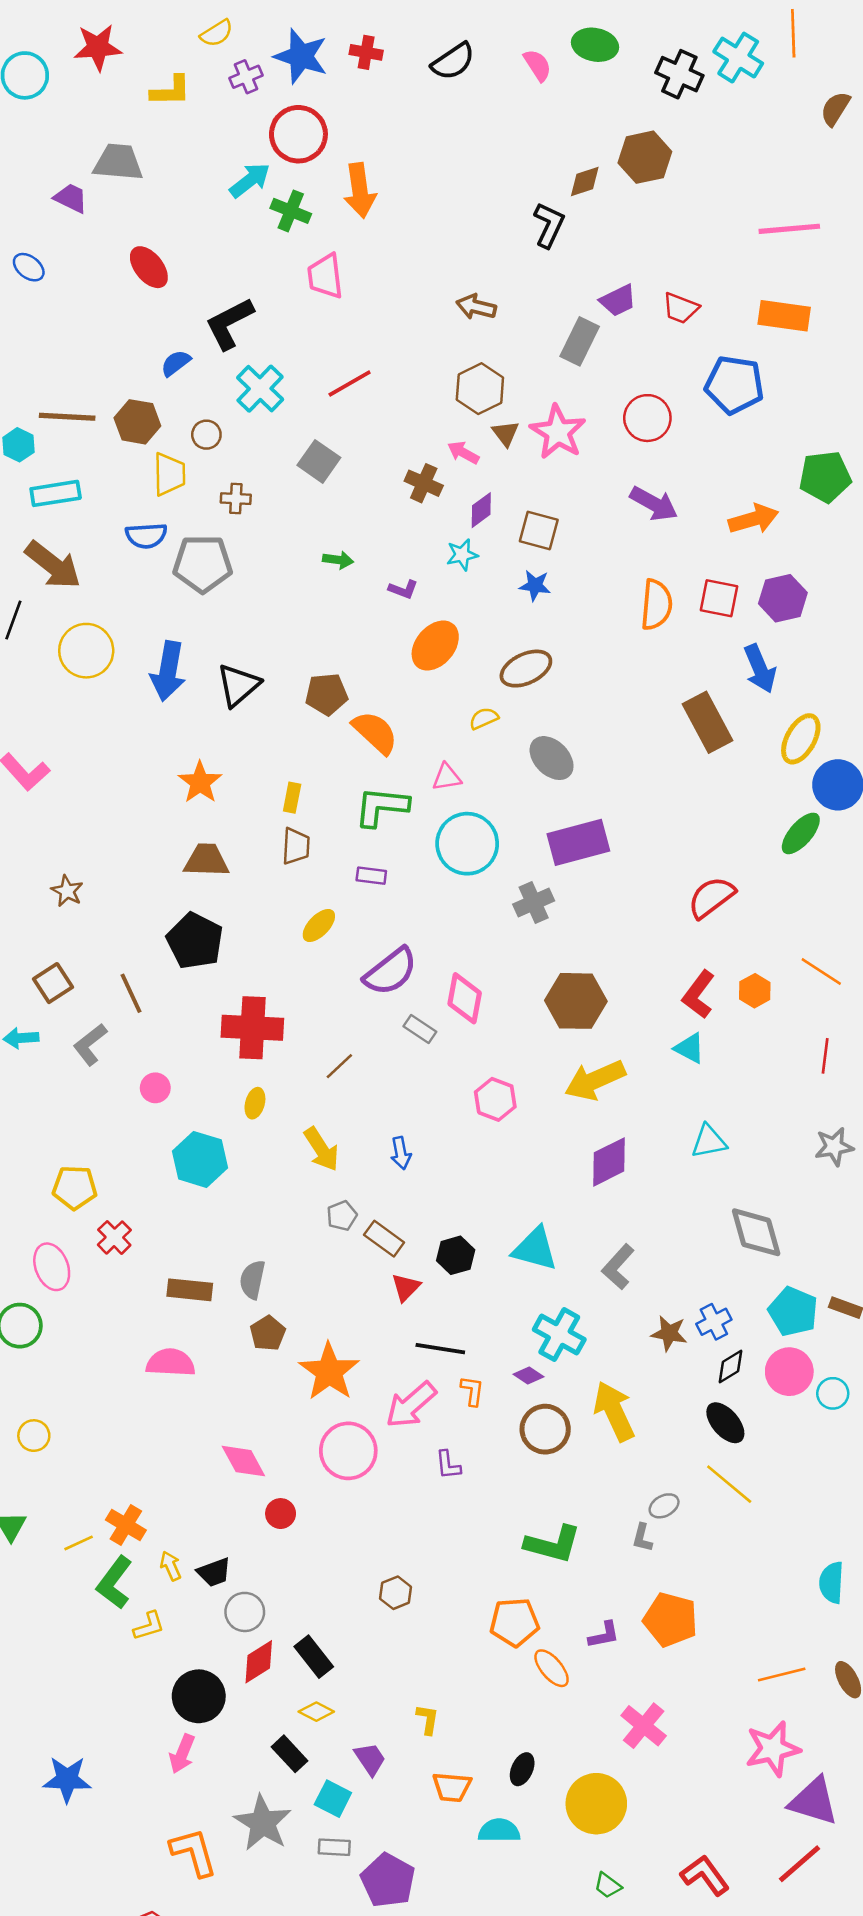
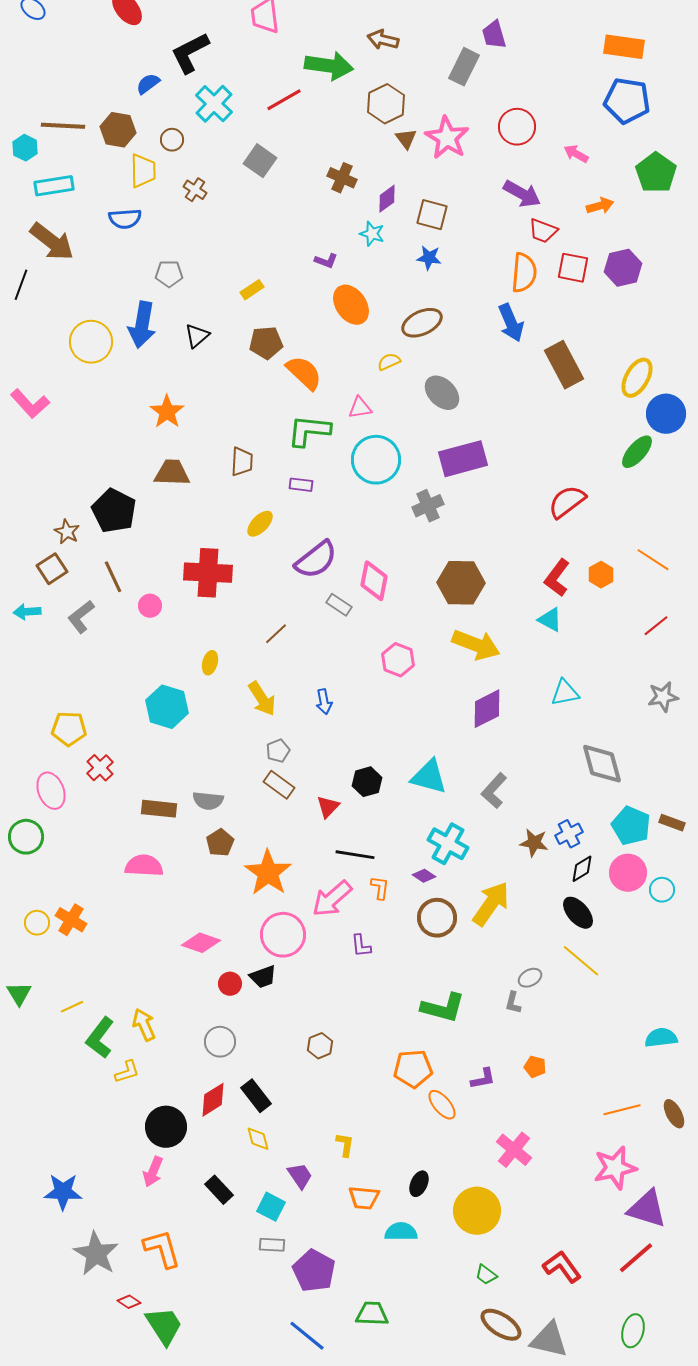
purple trapezoid: (618, 300) -> (494, 35), turned 100
red trapezoid: (681, 308) -> (543, 231), moved
blue pentagon: (734, 385) -> (627, 101), moved
pink arrow: (463, 453) -> (576, 154), moved
green pentagon: (825, 477) -> (656, 173), turned -30
brown cross: (236, 499) -> (195, 190), turned 30
orange arrow: (754, 519) -> (600, 206), size x0.7
cyan star: (462, 555) -> (372, 234), turned 30
green arrow: (338, 560) -> (329, 66), moved, size x2.0
gray pentagon: (203, 564) -> (169, 274), moved, size x0.6
orange ellipse: (435, 646) -> (351, 305), turned -75
yellow circle: (86, 651) -> (91, 342), moved
blue arrow: (760, 669) -> (511, 323), moved
black triangle: (238, 685) -> (197, 336), size x0.7
yellow rectangle: (292, 798) -> (252, 290), moved, turned 45
brown star: (67, 891) -> (67, 532), moved
black pentagon: (195, 941) -> (114, 511), moved
red cross: (252, 1028) -> (208, 573), moved
red line: (825, 1056) -> (656, 626), turned 44
yellow arrow: (595, 1080) -> (476, 645), turned -135
pink circle: (155, 1088) -> (150, 606), moved
brown rectangle: (384, 1239) -> (279, 785), moved
gray semicircle: (252, 1280) -> (208, 801), turned -96
yellow arrow: (614, 1411) -> (491, 904), turned 60
pink diamond: (243, 1461) -> (201, 943), turned -42
orange cross: (126, 1525) -> (71, 920), moved
yellow arrow: (171, 1566) -> (144, 1025), size x1.4
black trapezoid: (214, 1572) -> (263, 977), moved
cyan semicircle: (831, 1583) -> (661, 1038), turned 80
gray circle: (245, 1612) -> (220, 1042), moved
orange pentagon: (670, 1620) -> (535, 1067), size x0.5
yellow diamond: (316, 1712) -> (258, 1139), turned 48
black rectangle: (289, 1754) -> (219, 1190), moved
gray star: (263, 1823) -> (96, 1254), moved

